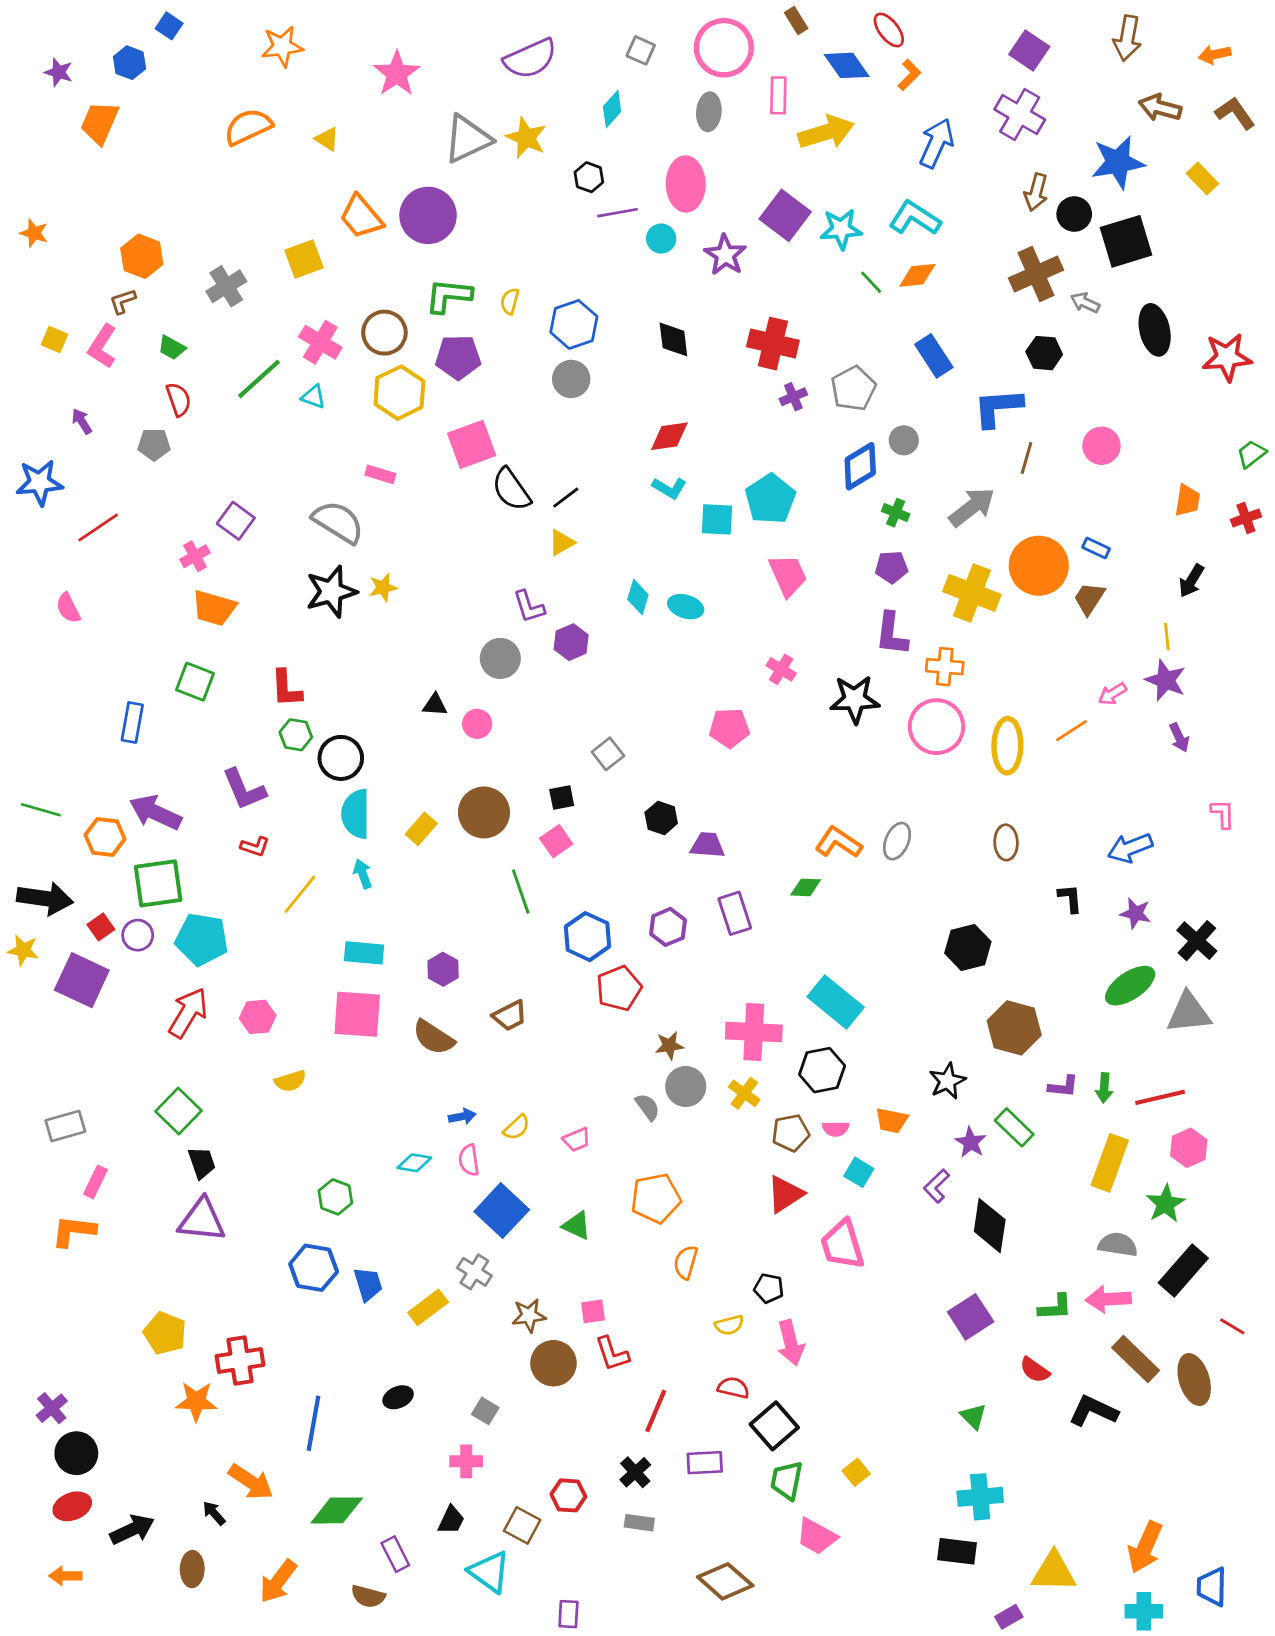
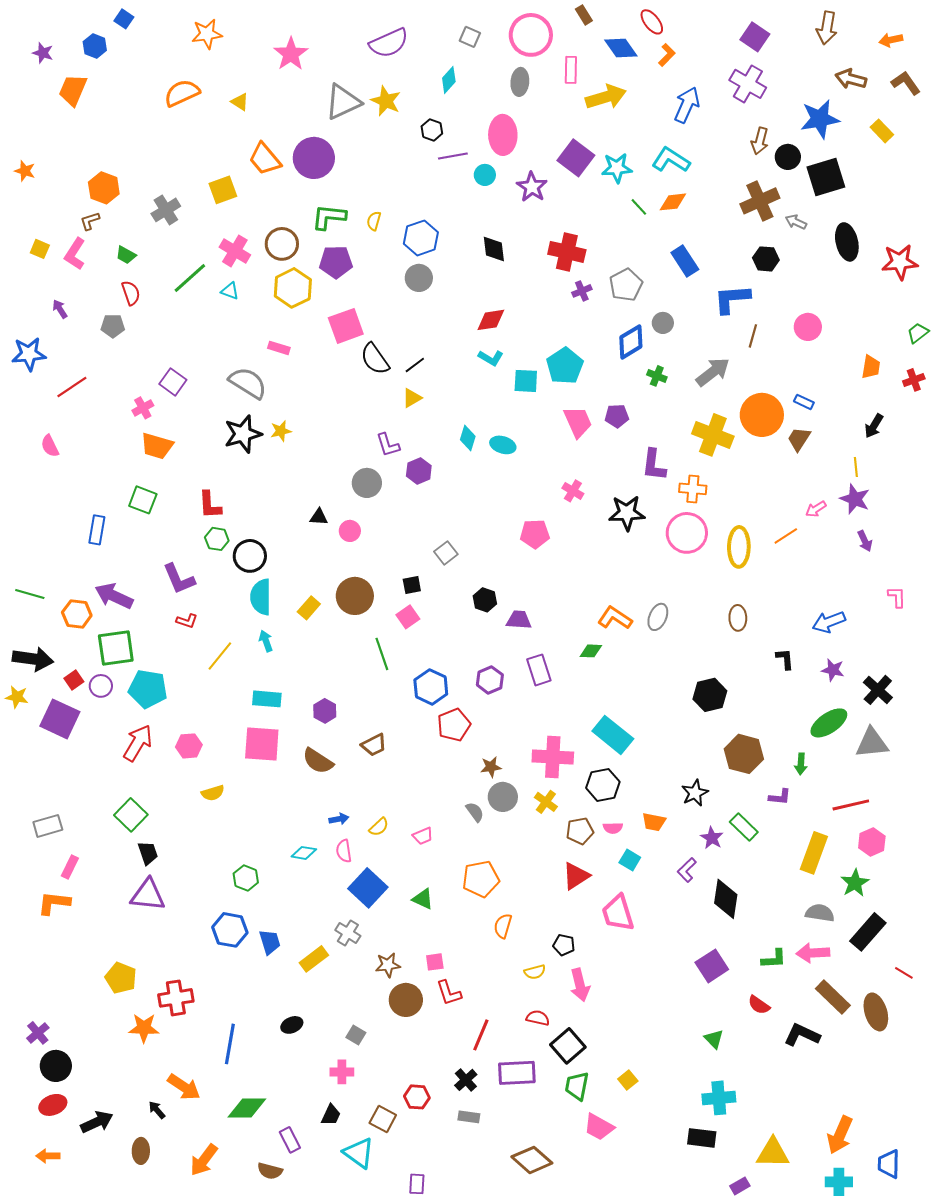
purple pentagon: (892, 567) -> (617, 416), moved
green arrow: (1104, 1088) -> (801, 764), moved
purple rectangle: (705, 1463) -> (517, 1073), size x1.4

